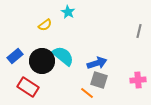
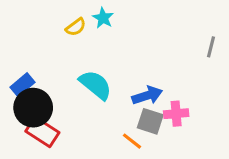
yellow semicircle: (45, 25) -> (76, 27), moved
black circle: (42, 61) -> (33, 108), moved
pink cross: (138, 80) -> (176, 114), moved

